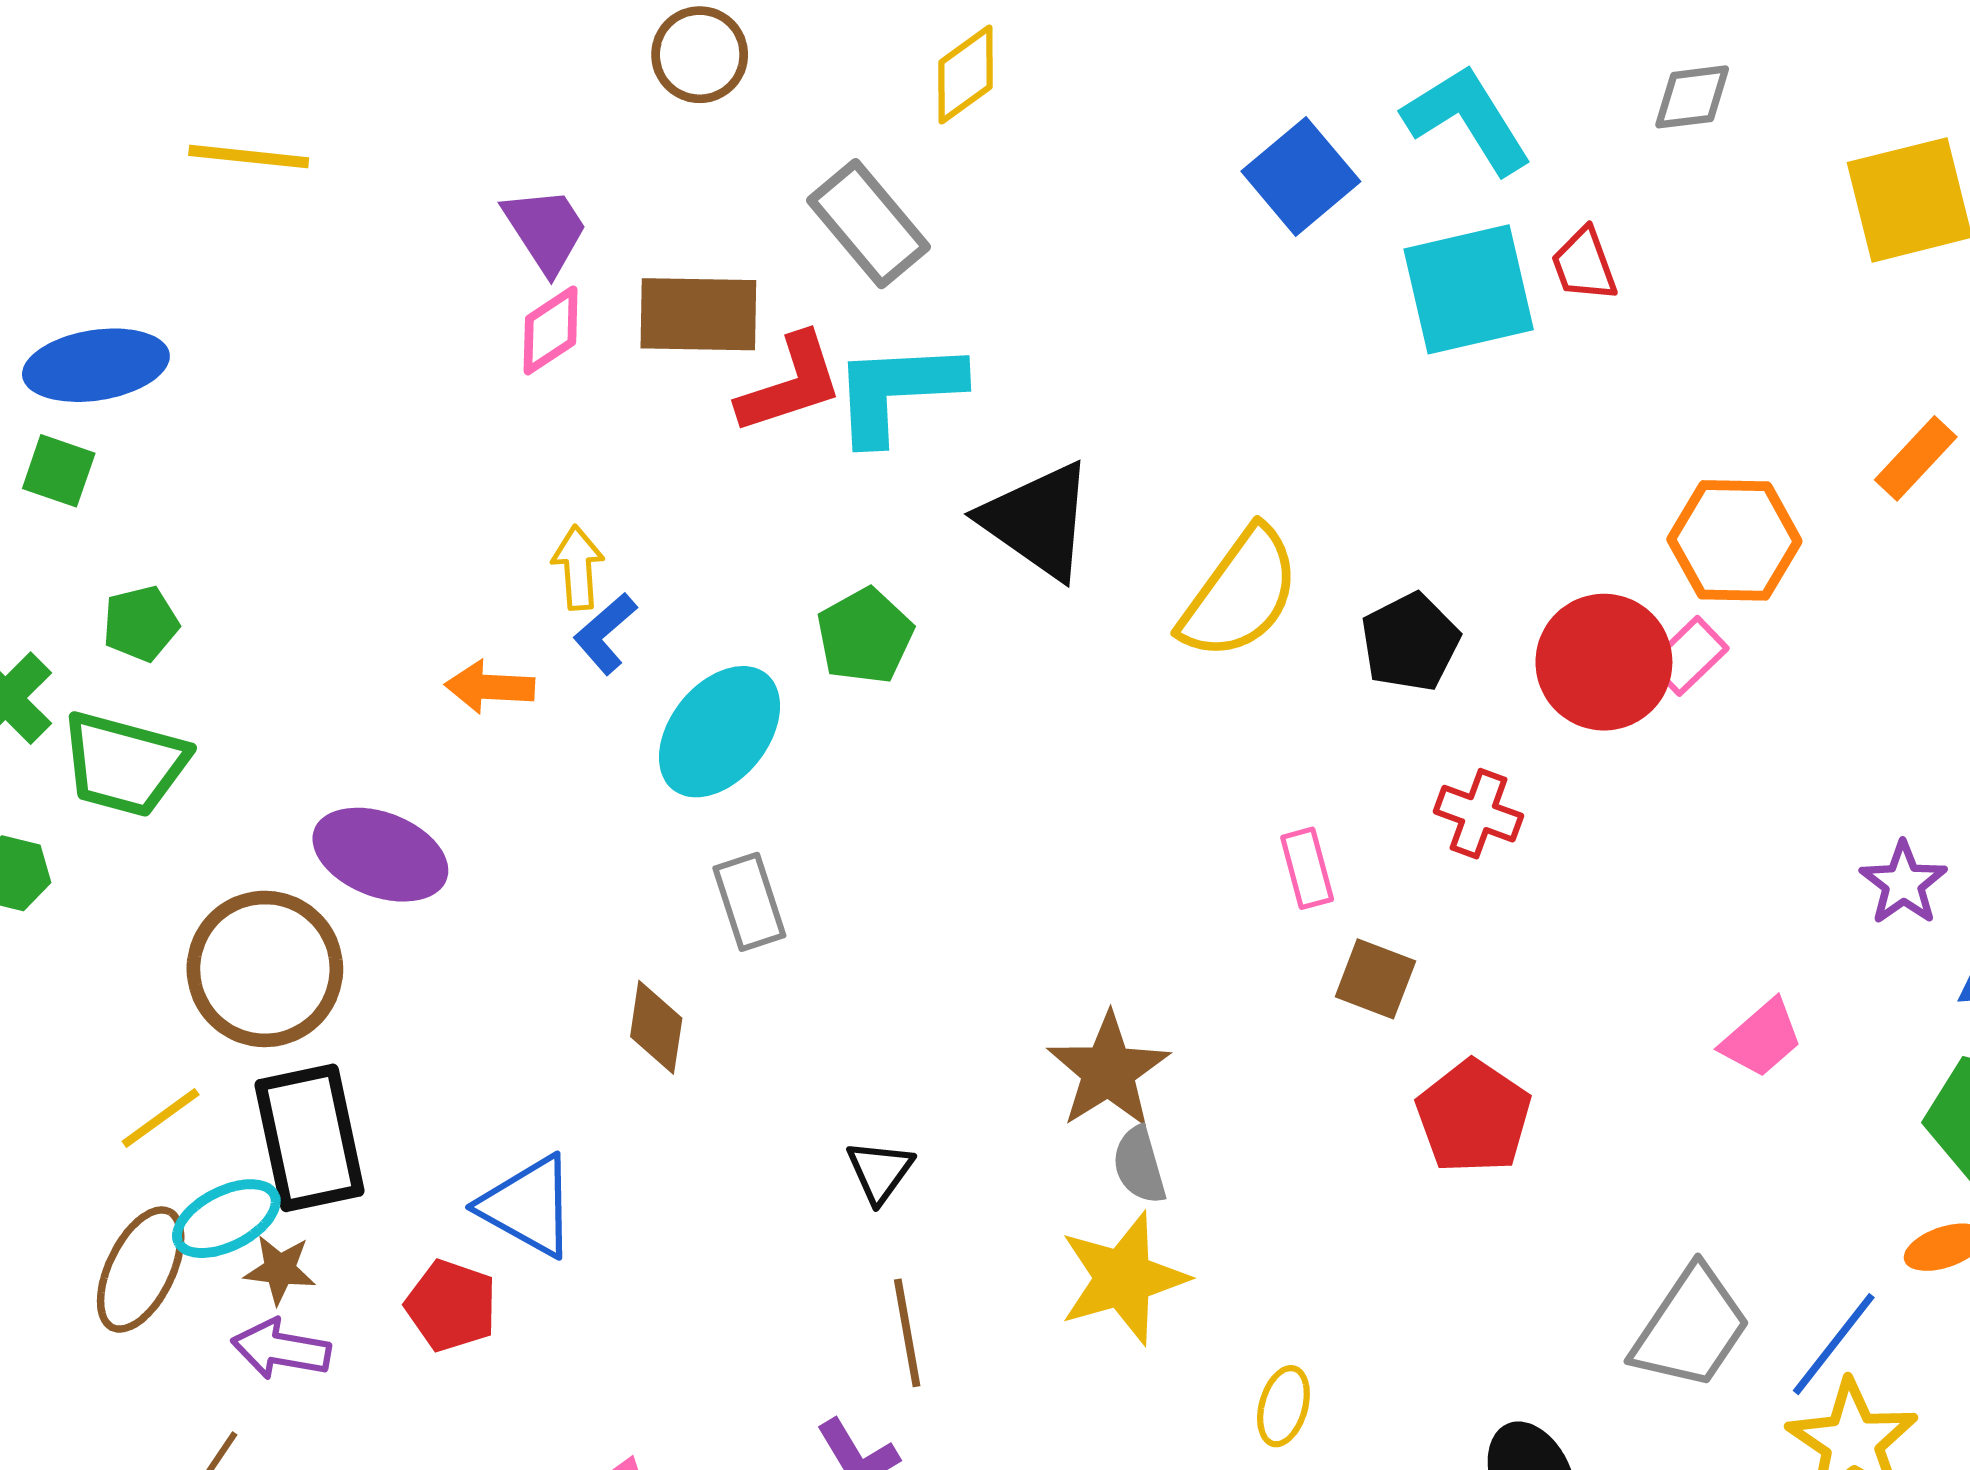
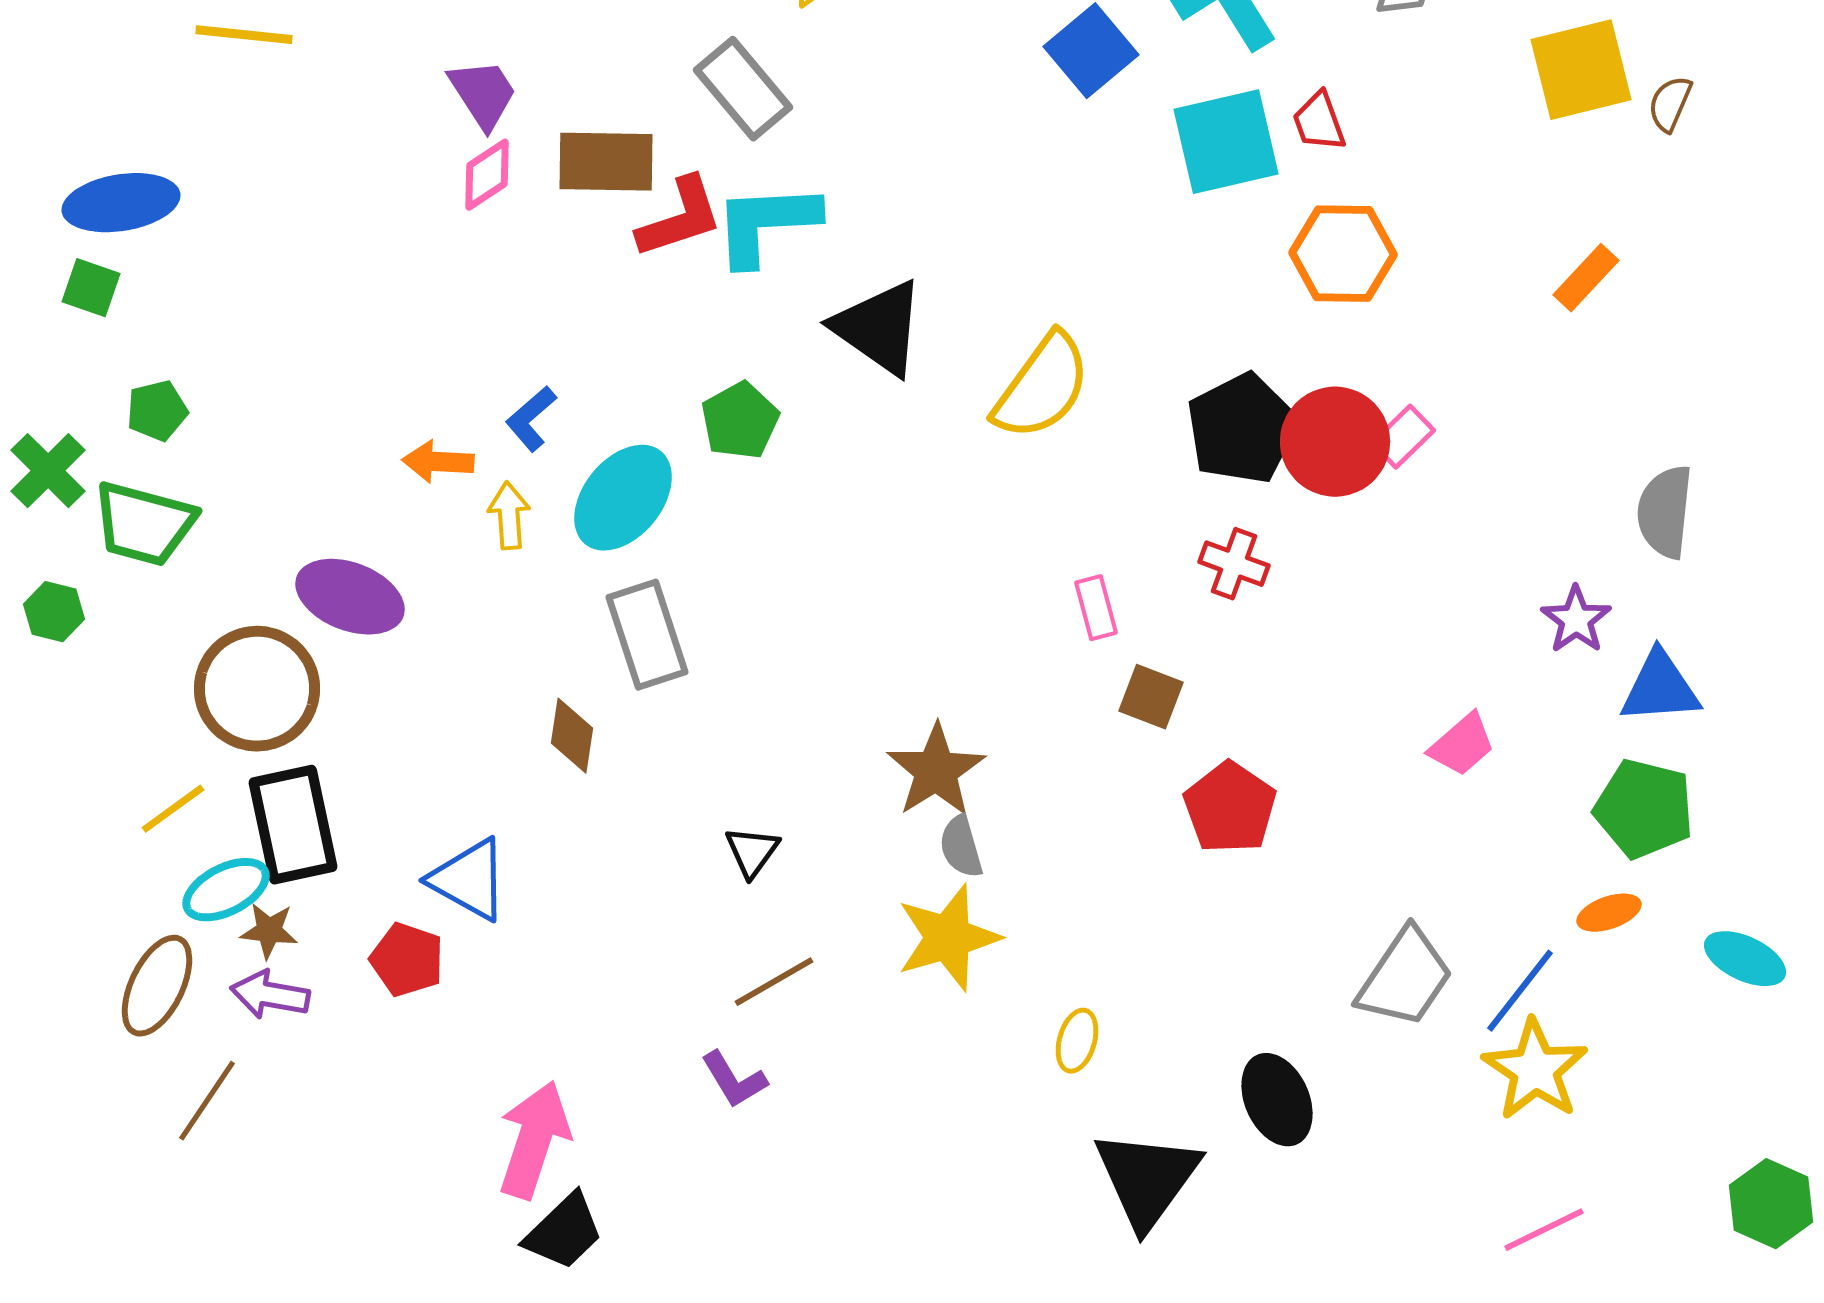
orange hexagon: (1734, 540) -> (1343, 254), moved
yellow arrow: (578, 568) -> (509, 516), moved
black pentagon: (1410, 642) -> (1242, 429), moved, size x1.4
gray rectangle: (749, 902) -> (647, 635), size x1.4
brown ellipse: (141, 1270) -> (157, 986), moved
brown line: (907, 1333) -> (774, 982), turned 70

